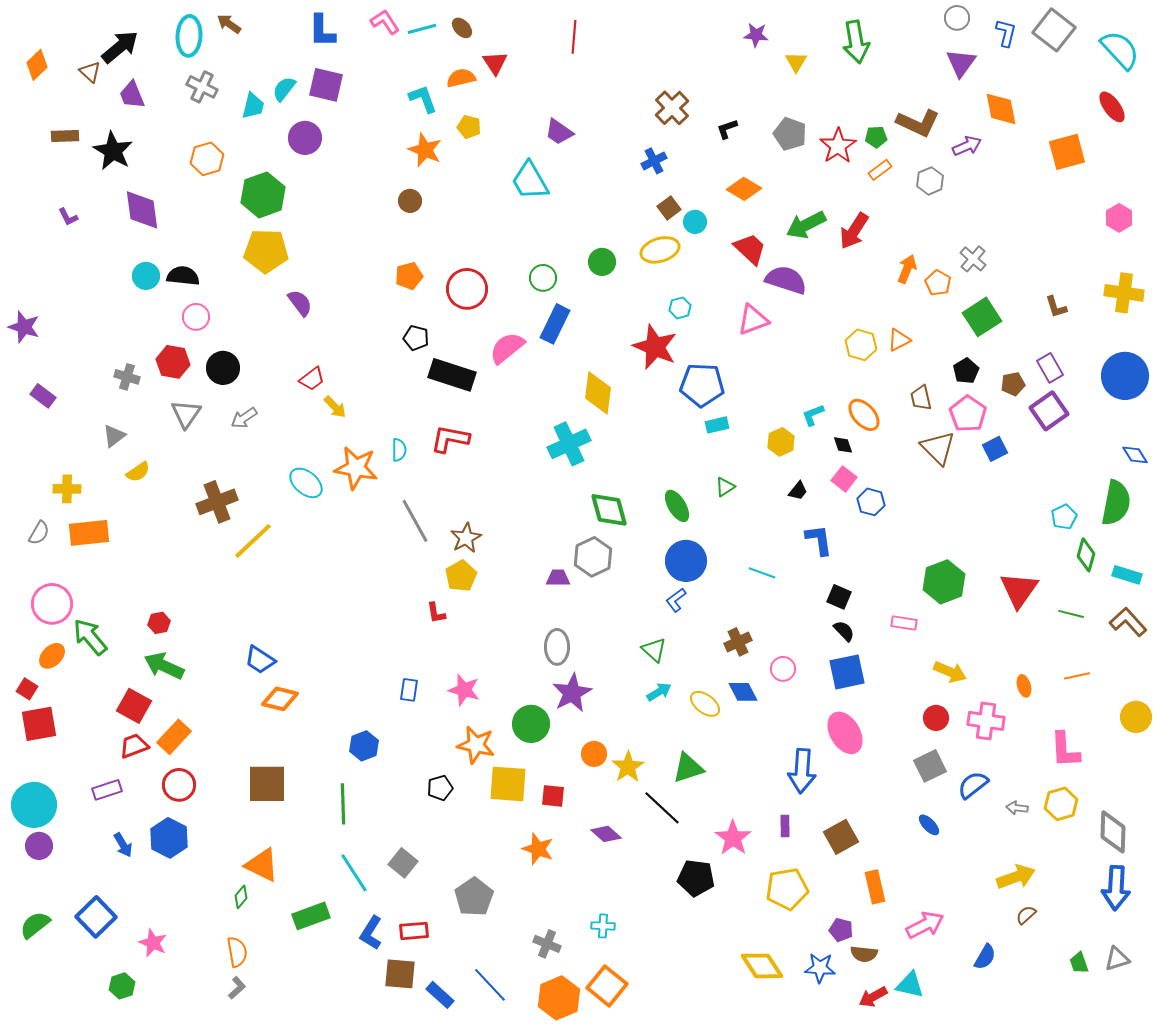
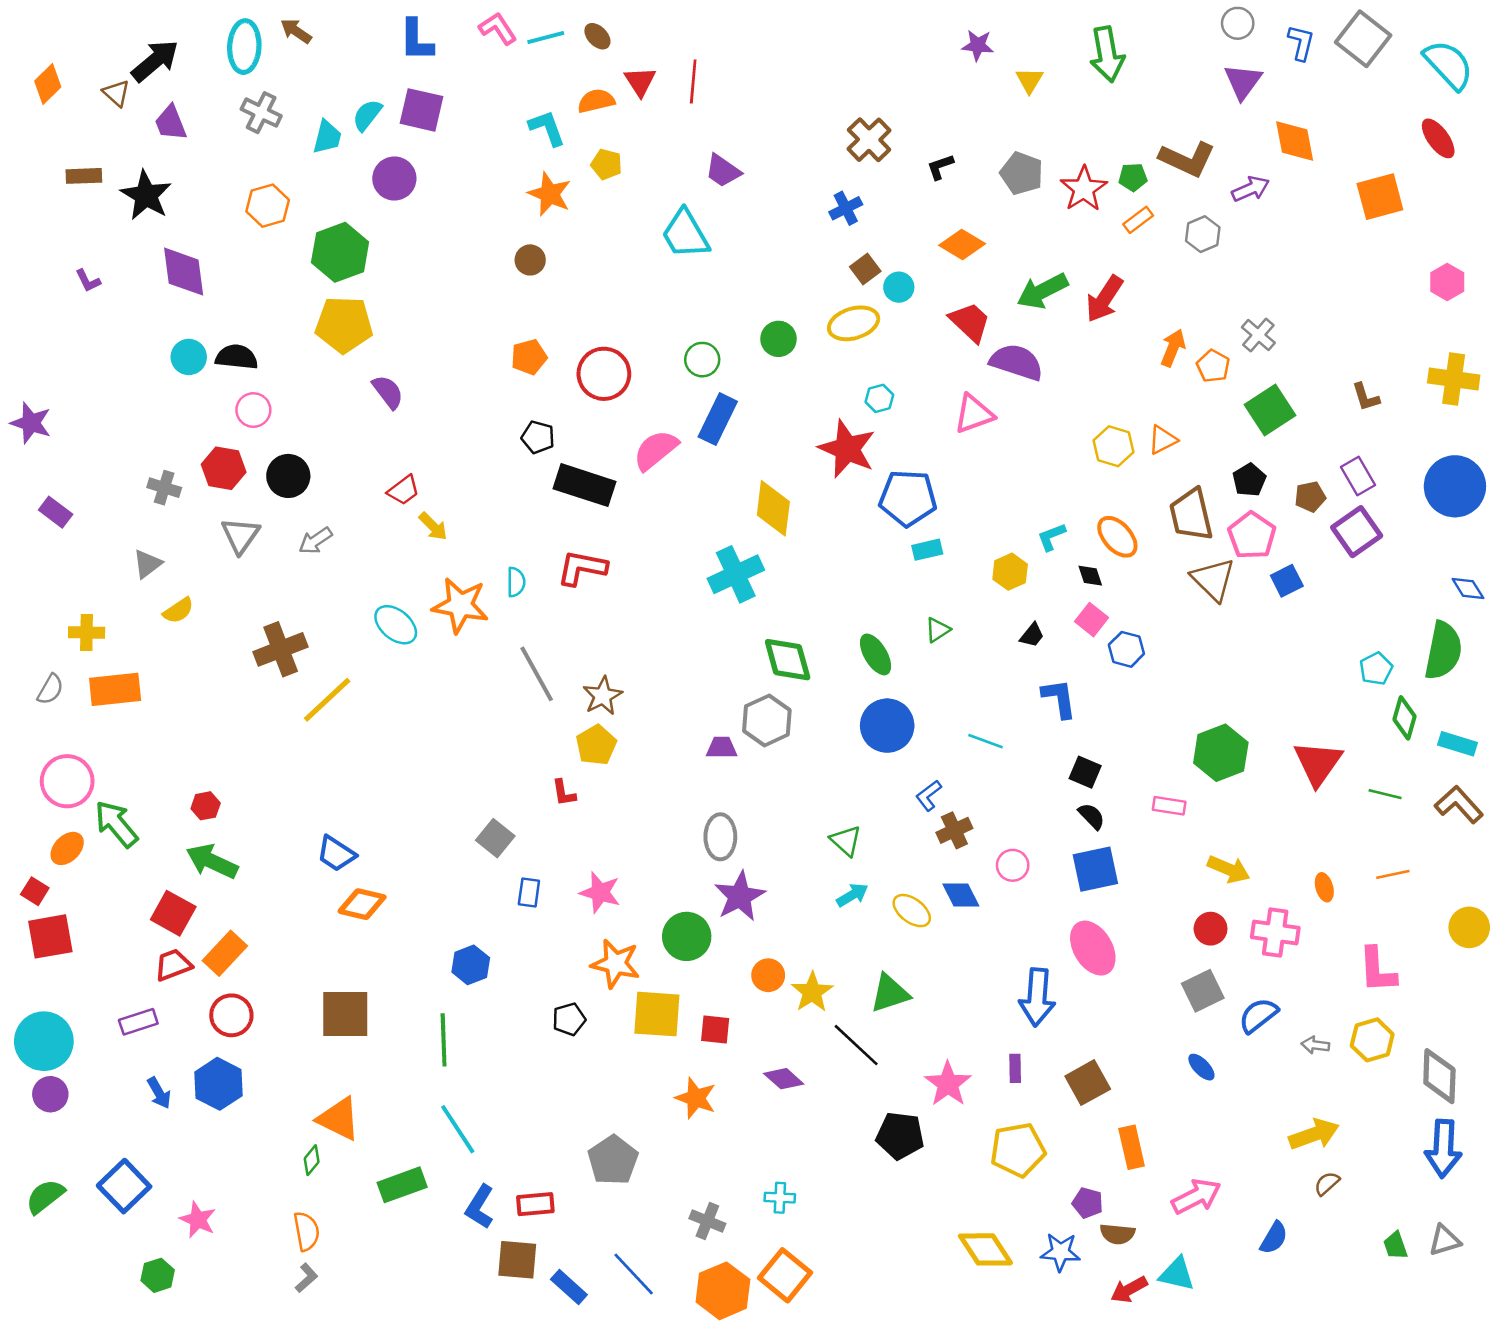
red line: (574, 37) -> (693, 81), moved
brown trapezoid: (921, 398) -> (1191, 515), size x1.6
blue L-shape: (676, 600) -> (929, 795), moved
gray square: (403, 863) -> (495, 838), moved

